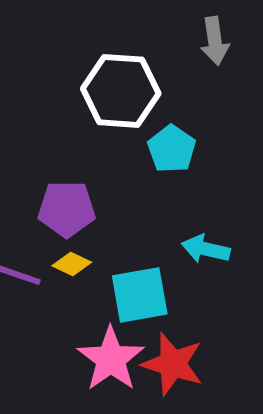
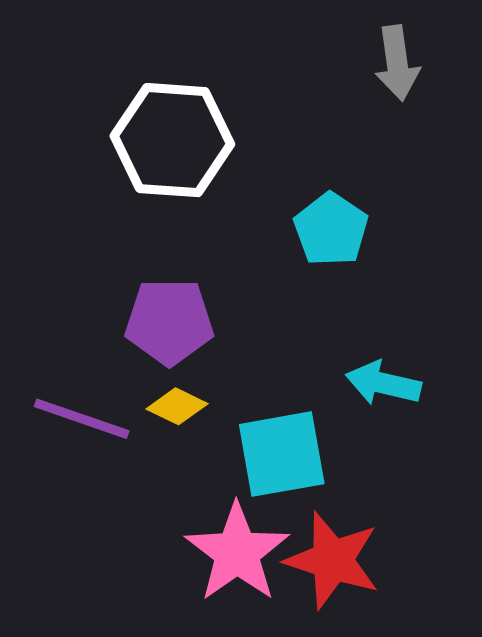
white hexagon: (121, 91) -> (172, 140), moved

